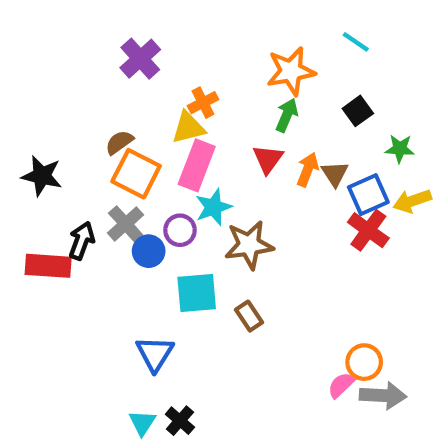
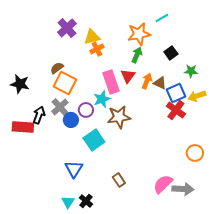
cyan line: (356, 42) -> (162, 18), moved, turned -64
yellow triangle: (188, 128) -> (92, 37), moved
pink rectangle: (197, 165) -> (111, 82), moved, turned -40
brown triangle: (335, 174) -> (160, 83), turned -32
cyan square: (197, 293) -> (94, 140), turned -30
brown rectangle: (249, 316) -> (119, 180), moved
orange circle: (364, 362) -> (195, 153), moved
pink semicircle: (341, 385) -> (163, 184), size x1.5

